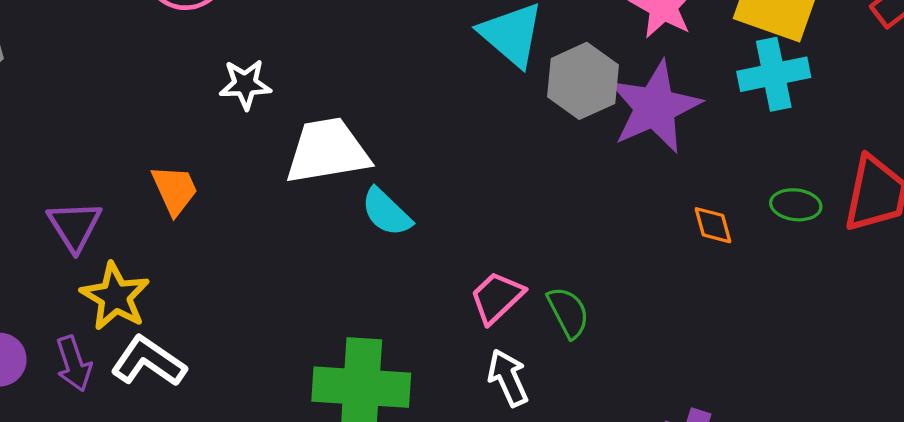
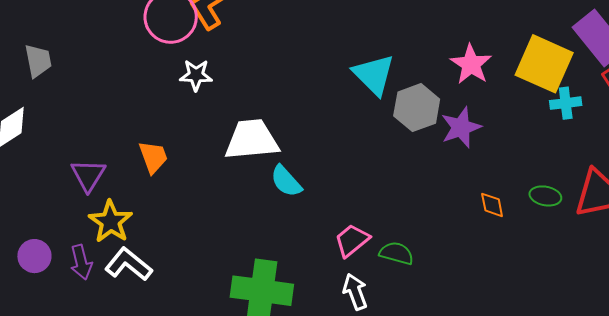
cyan cross: (774, 74) -> (566, 103), moved, size x0.7
white star: (245, 84) -> (196, 75), moved
purple star: (655, 107) -> (461, 127), size x0.7
green semicircle: (568, 312) -> (396, 253), turned -52

